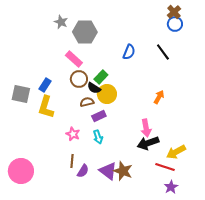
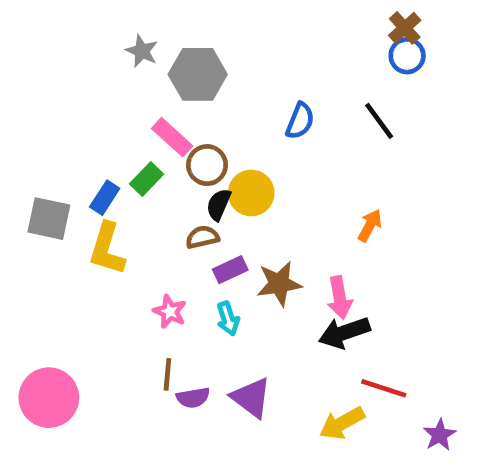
green rectangle: (101, 77) -> (147, 179), moved
brown circle: (79, 79) -> (207, 165), moved
black semicircle: (94, 88) -> (219, 205), turned 80
yellow circle: (107, 94) -> (251, 193), moved
yellow arrow: (176, 152) -> (342, 423), moved
purple semicircle: (83, 171) -> (193, 398), turned 48
brown star: (123, 171) -> (279, 284), moved, turned -30
purple star: (171, 187) -> (440, 435), moved

